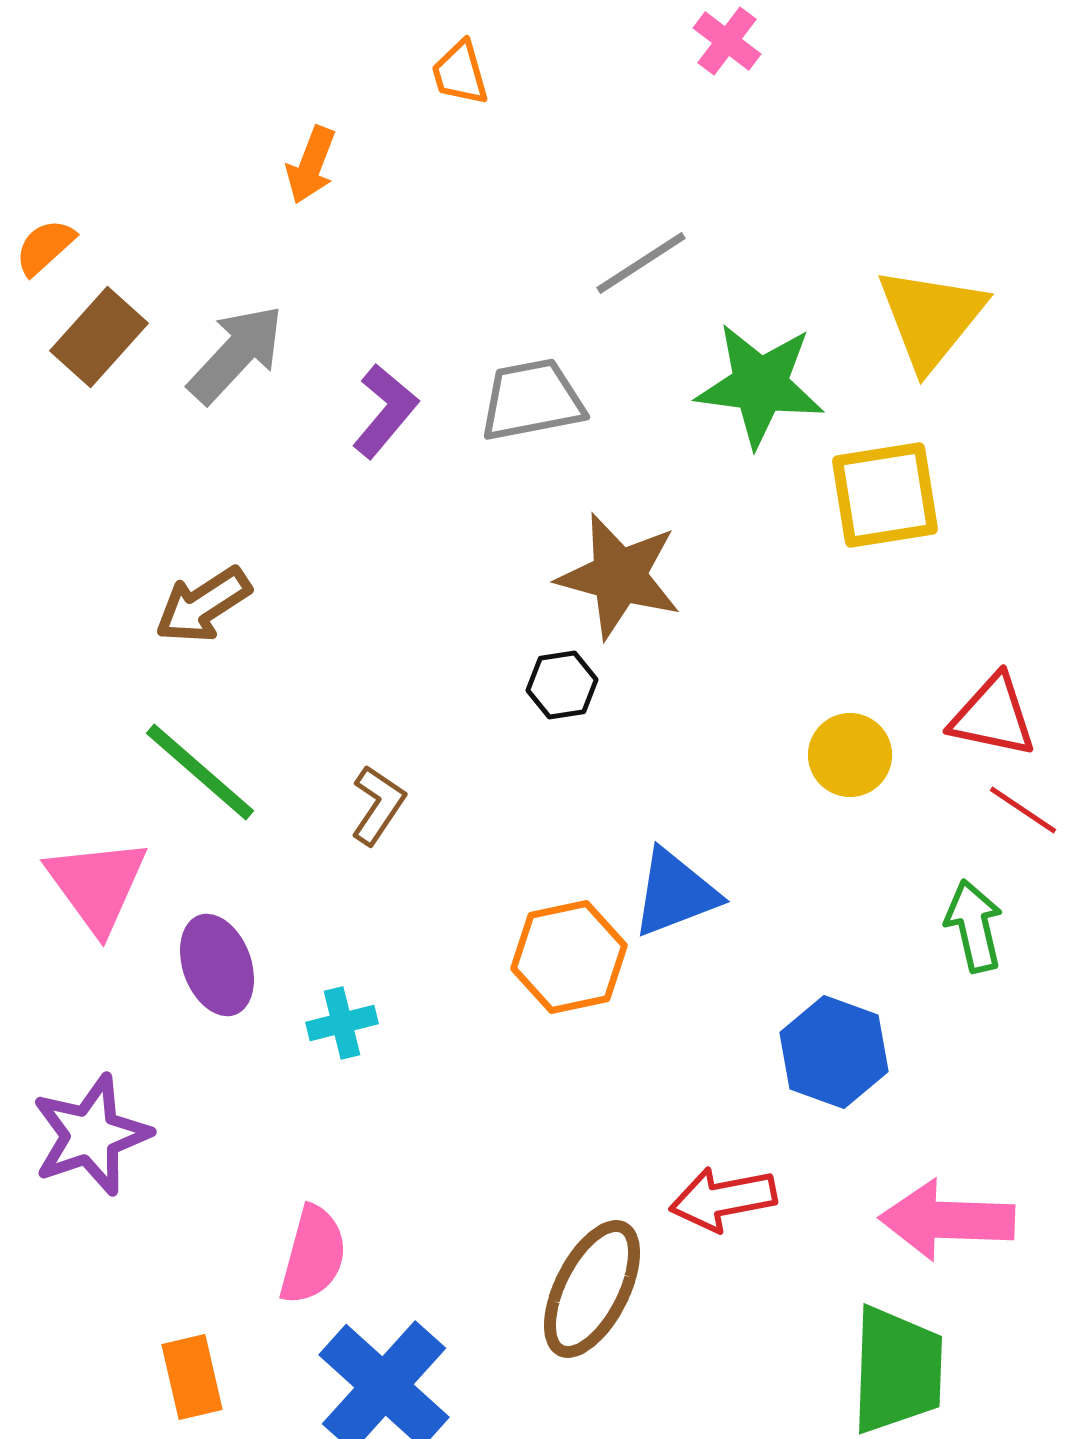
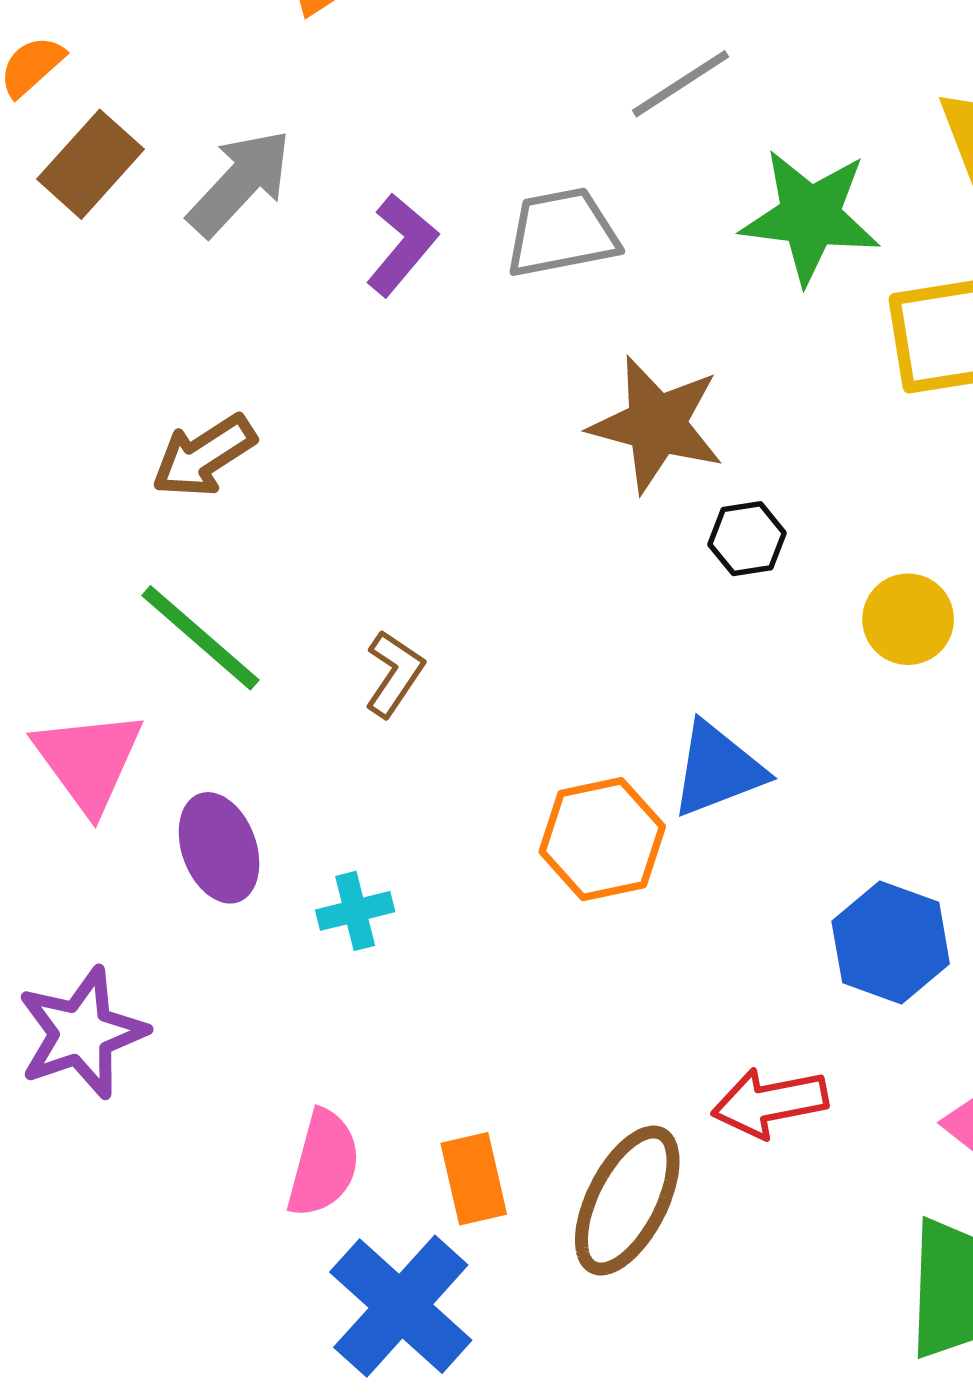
black hexagon: (562, 685) -> (747, 539), moved
orange rectangle: (192, 1377) -> (474, 1179), moved

